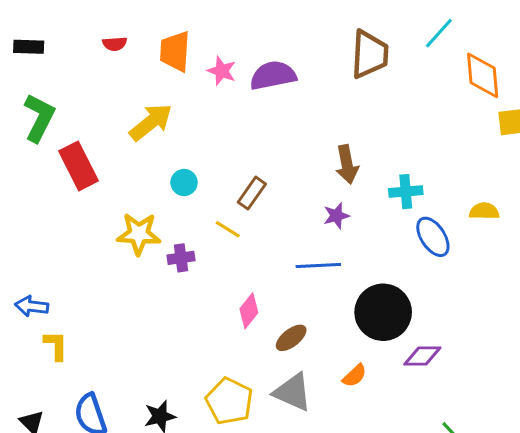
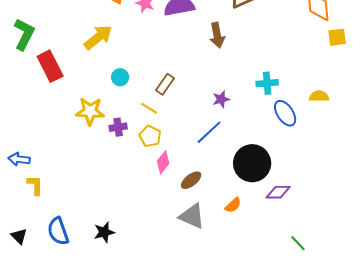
brown arrow: (347, 164) -> (217, 35), moved
blue line: (318, 265) -> (209, 132), turned -40
yellow pentagon: (229, 401) -> (150, 136), moved, size x0.7

